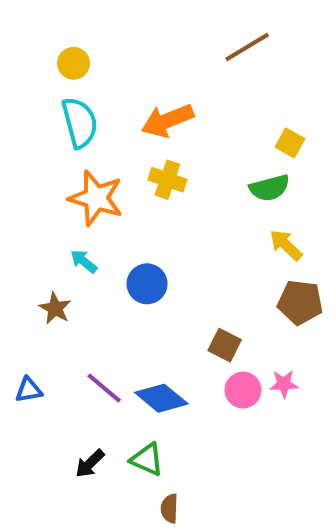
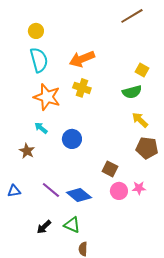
brown line: (247, 47) -> (132, 16), moved

